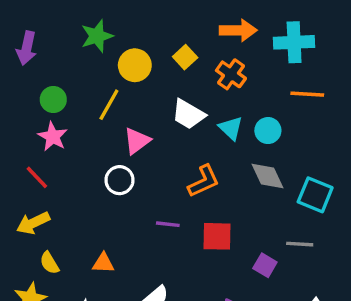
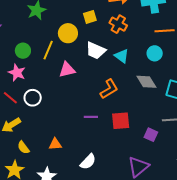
yellow square: (185, 57) -> (90, 17), turned 32
yellow circle: (135, 65) -> (68, 33), moved
green circle: (53, 99) -> (23, 51), moved
cyan circle: (268, 131) -> (155, 53), moved
pink triangle: (137, 141) -> (67, 70), turned 30
white circle: (119, 180) -> (33, 98), moved

